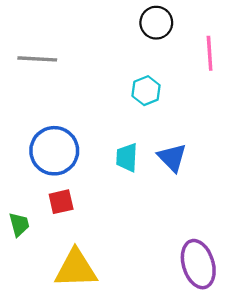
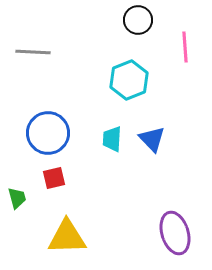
cyan hexagon: (146, 91) -> (129, 80), size x1.5

